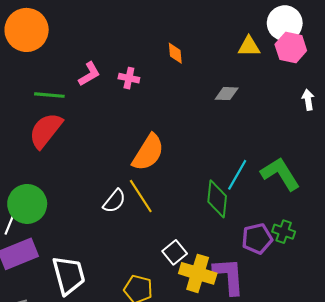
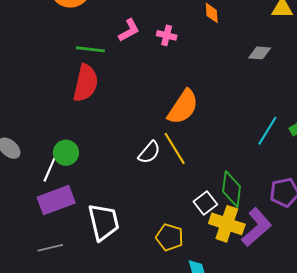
red semicircle: (46, 130) -> (86, 83), turned 153
green diamond: (217, 199) -> (232, 189), moved
green circle: (27, 204) -> (66, 153), size x0.7
purple L-shape: (229, 276) -> (257, 227), turned 51

